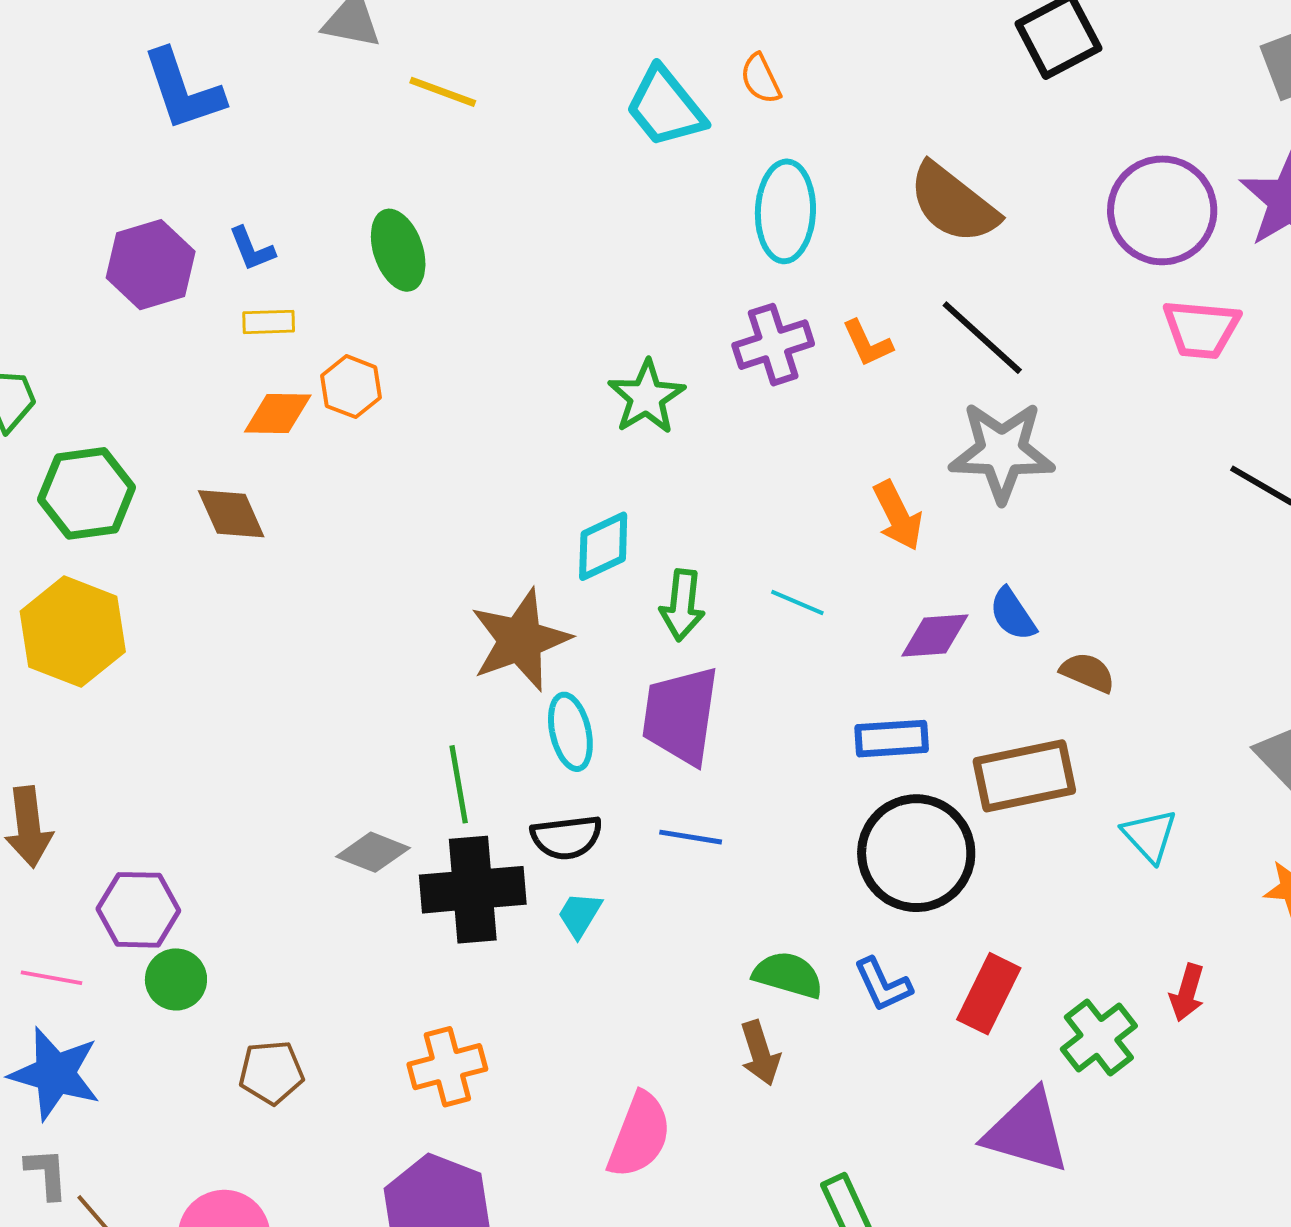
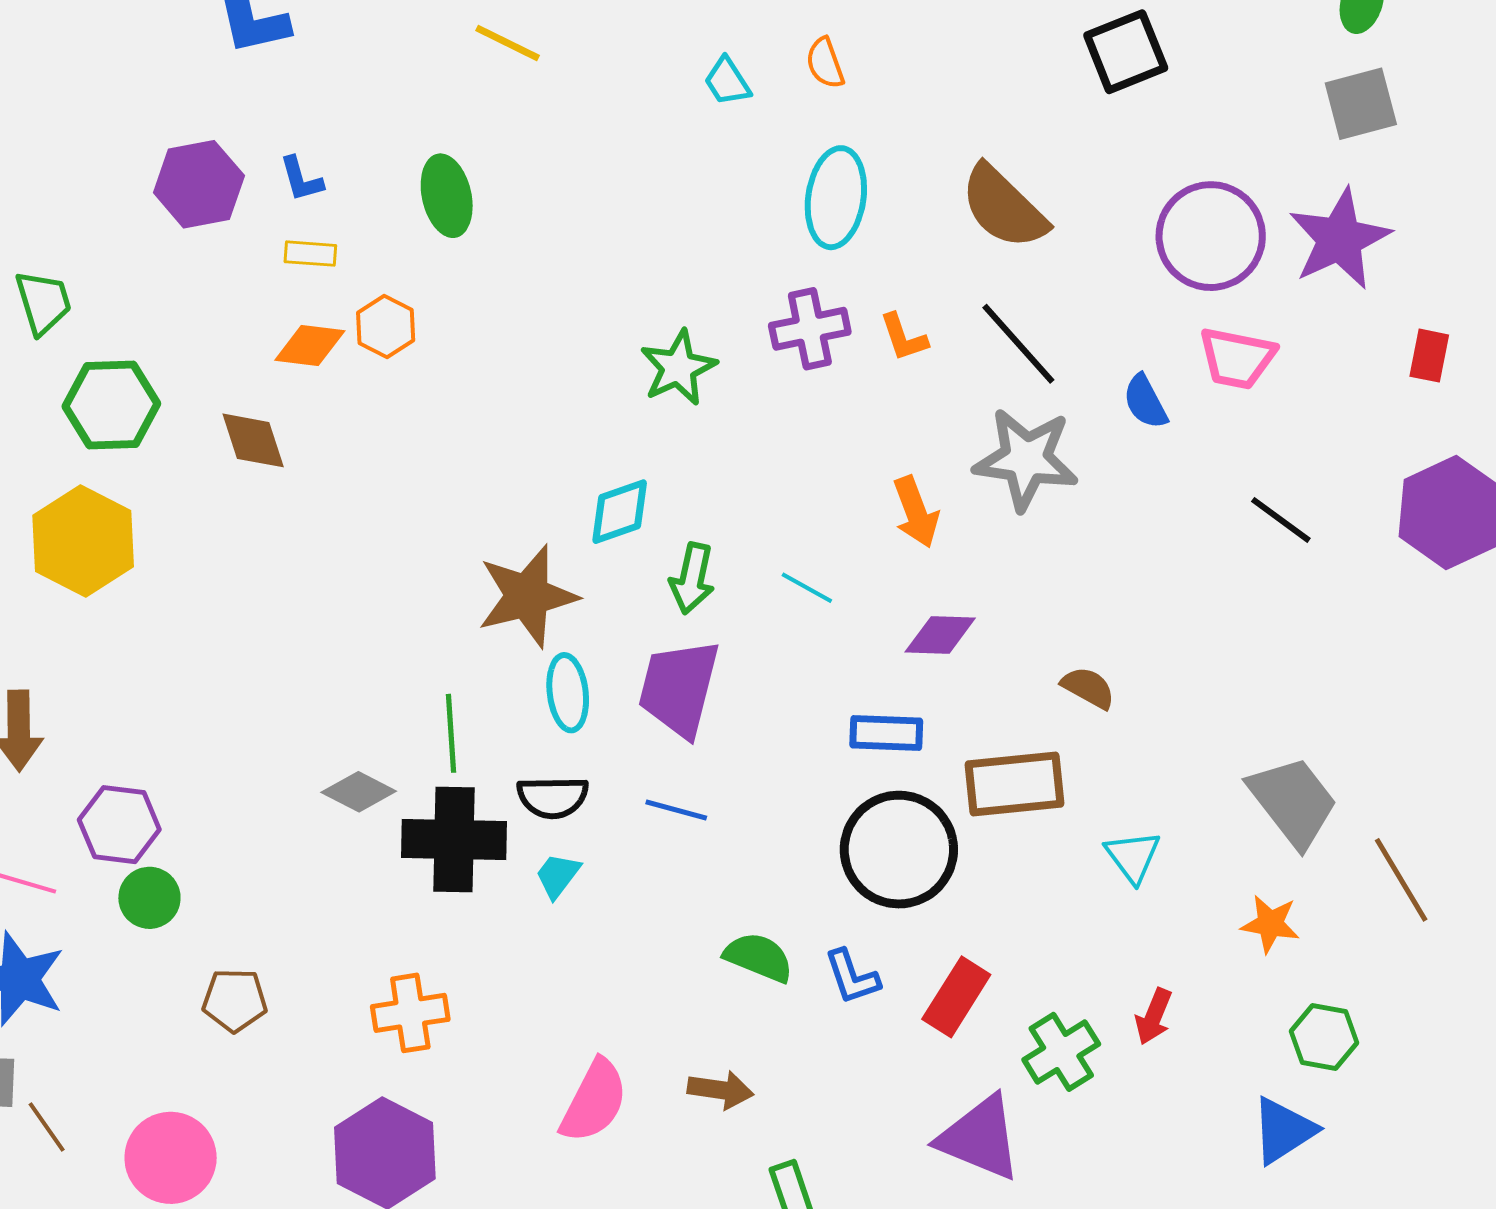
cyan trapezoid: (665, 107) -> (727, 81), size x0.6
blue semicircle: (1013, 614) -> (1145, 402), moved
brown arrow: (760, 1053) -> (721, 1090), moved, turned -70

